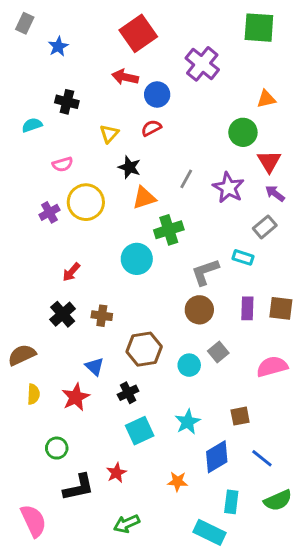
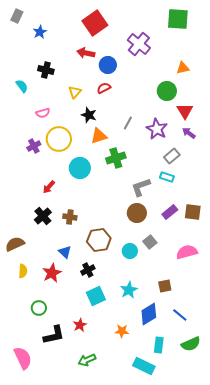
cyan semicircle: (32, 125) -> (22, 86), turned 72
gray rectangle: (265, 227) -> (172, 156), moved
cyan circle: (137, 259) -> (80, 168), moved
purple rectangle: (247, 308) -> (170, 212), turned 49

